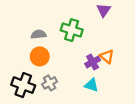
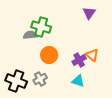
green cross: (72, 30) -> (41, 27), moved
orange circle: (40, 56) -> (49, 55), moved

